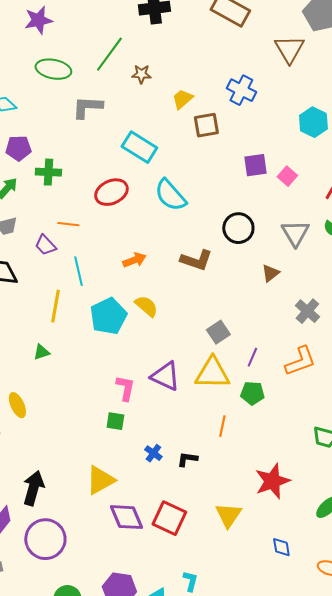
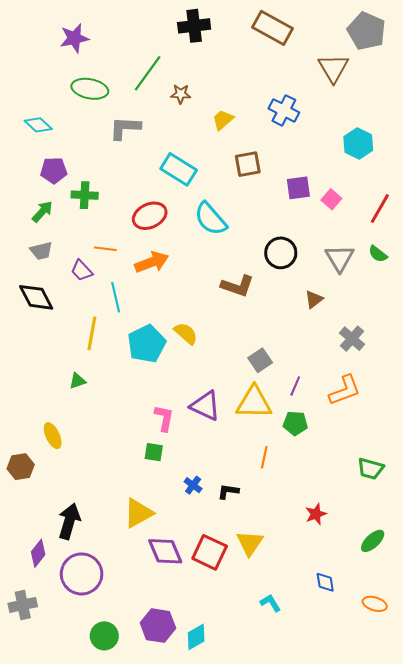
brown square: (206, 125) -> (248, 164), moved
orange arrow: (134, 260) -> (152, 262), moved, size x1.4
red star: (272, 481) -> (316, 514), size x0.6
yellow triangle: (228, 515) -> (250, 543), moved
cyan L-shape: (190, 581) -> (270, 603), moved, turned -45

